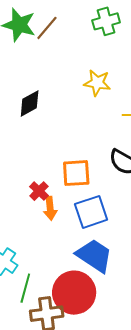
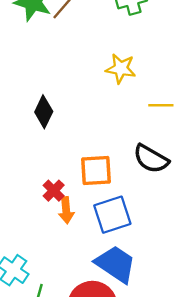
black diamond: (30, 103) -> (44, 112), moved, turned -36

